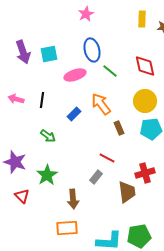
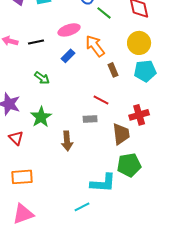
pink ellipse: (75, 75) -> (69, 30), moved
black line: (42, 100) -> (36, 42), turned 70
gray rectangle: (96, 177) -> (90, 119), turned 48
orange rectangle: (67, 228) -> (22, 177), moved
green pentagon: (139, 236) -> (129, 165), moved

